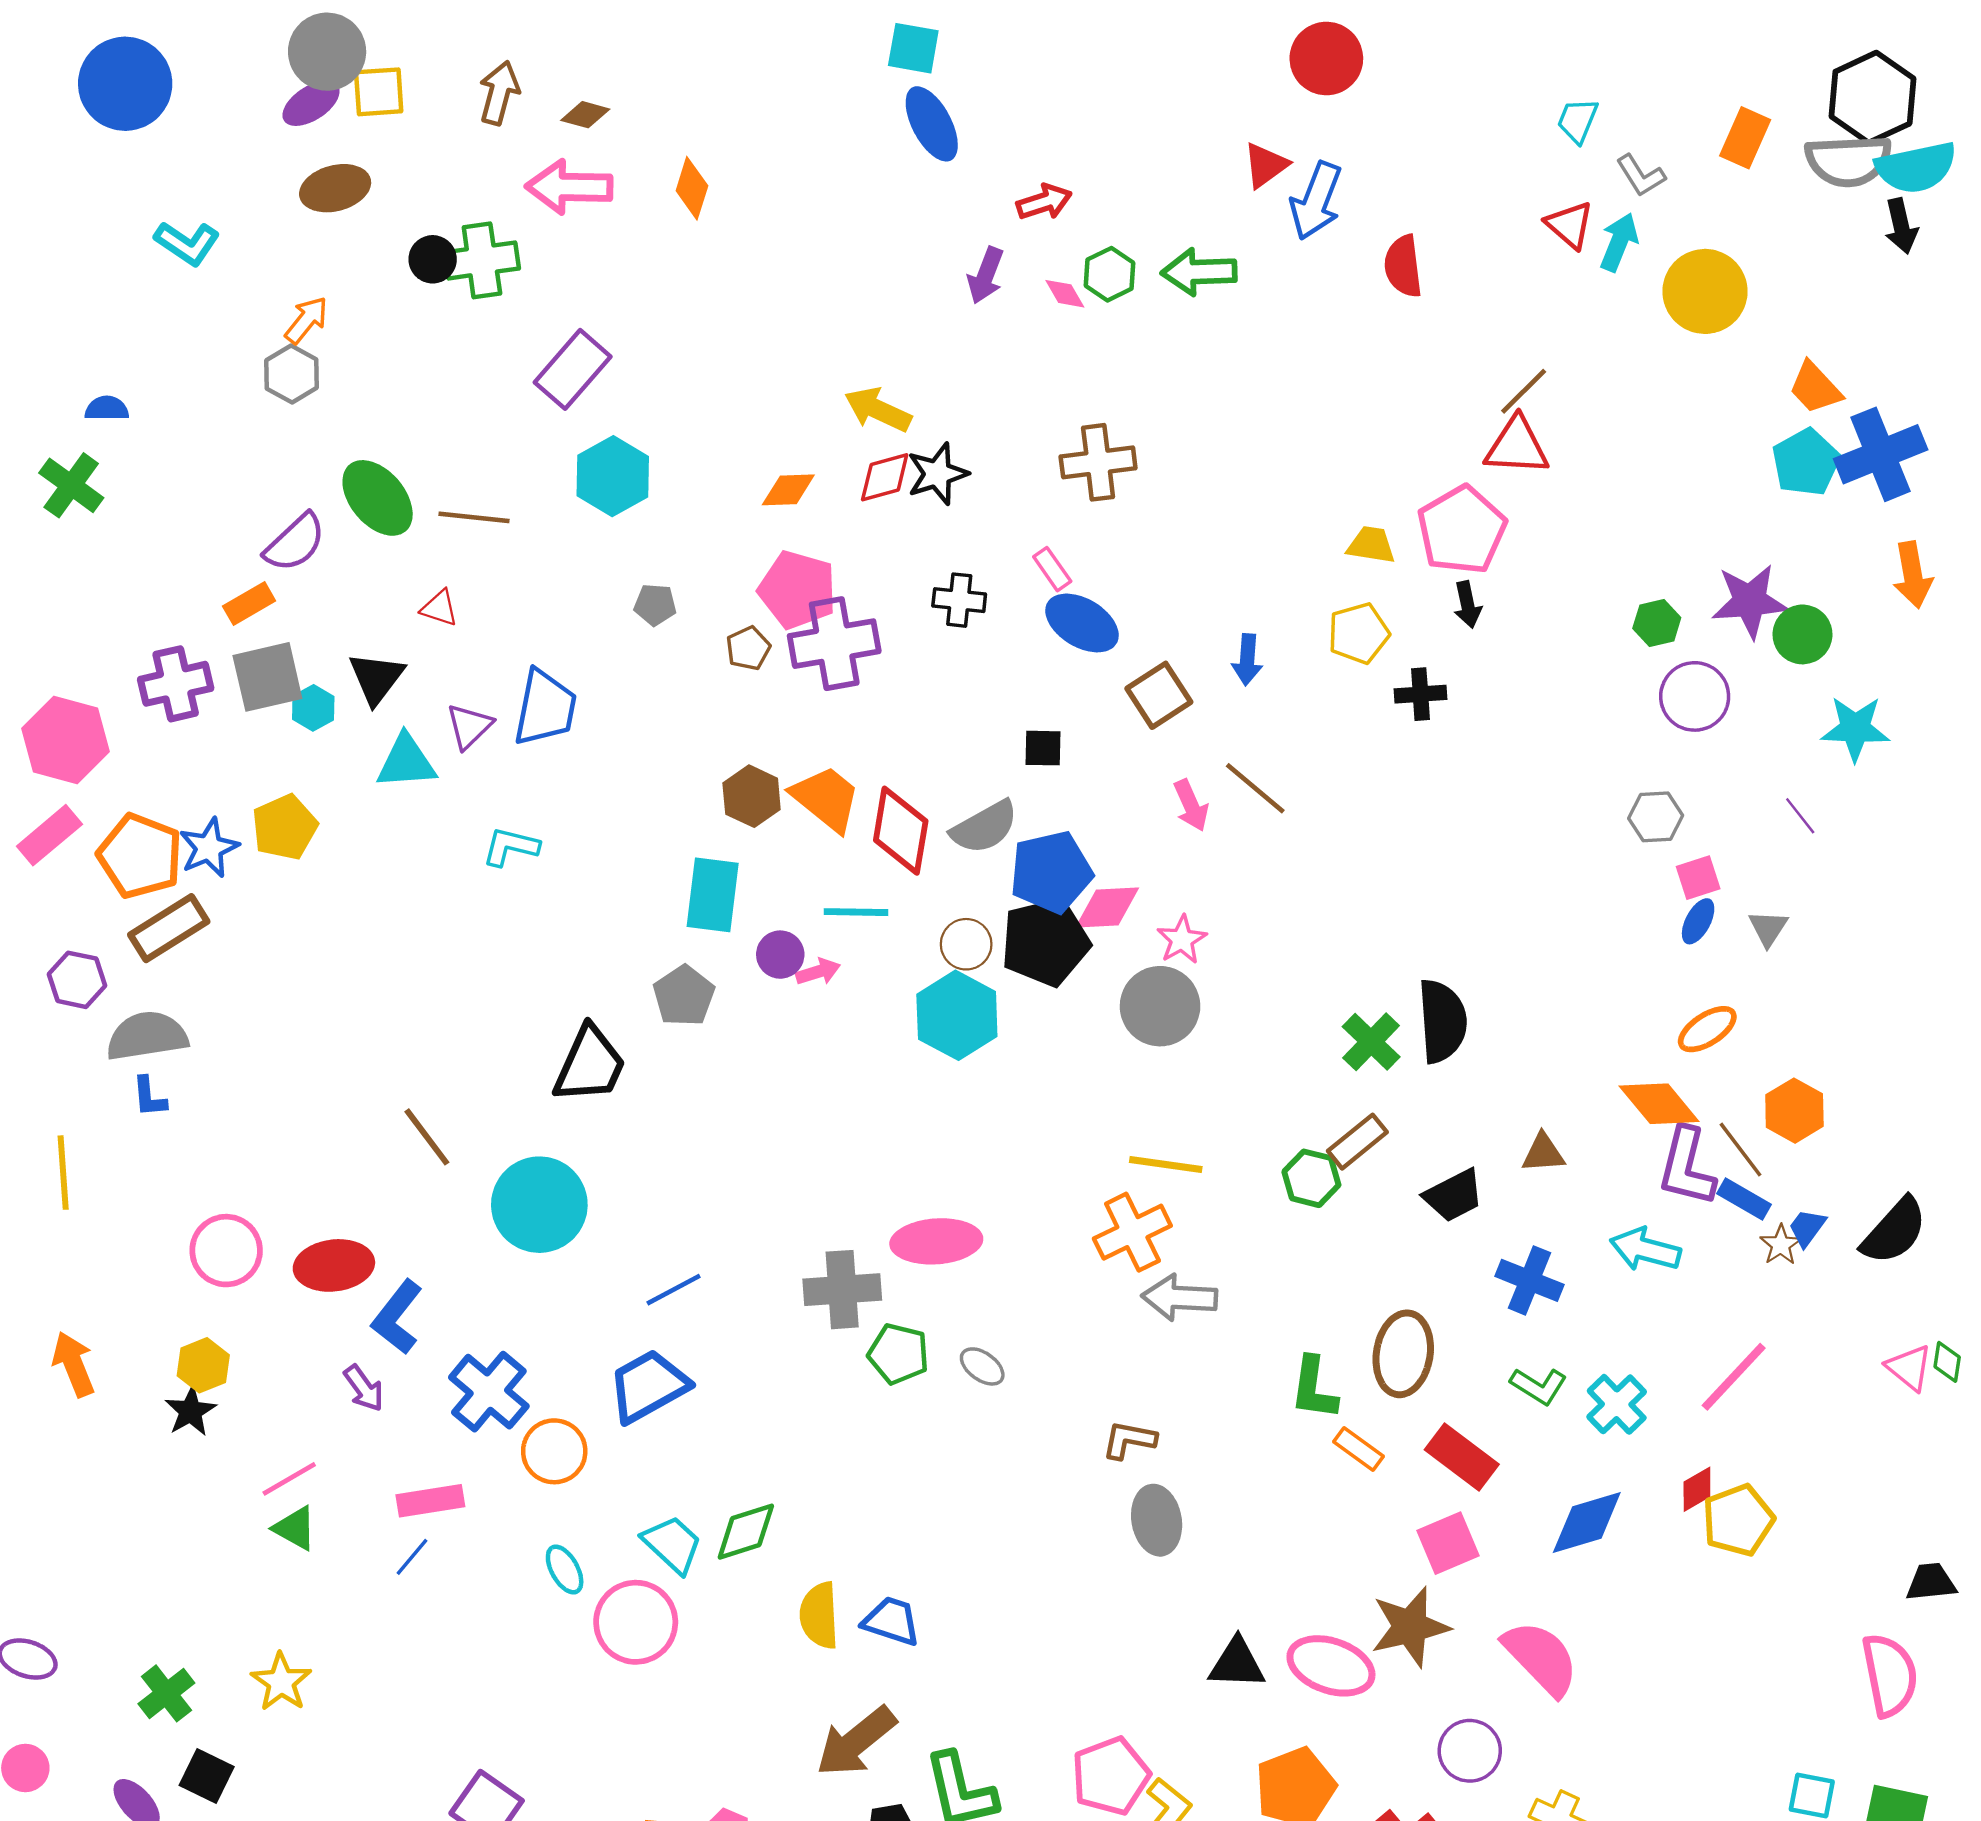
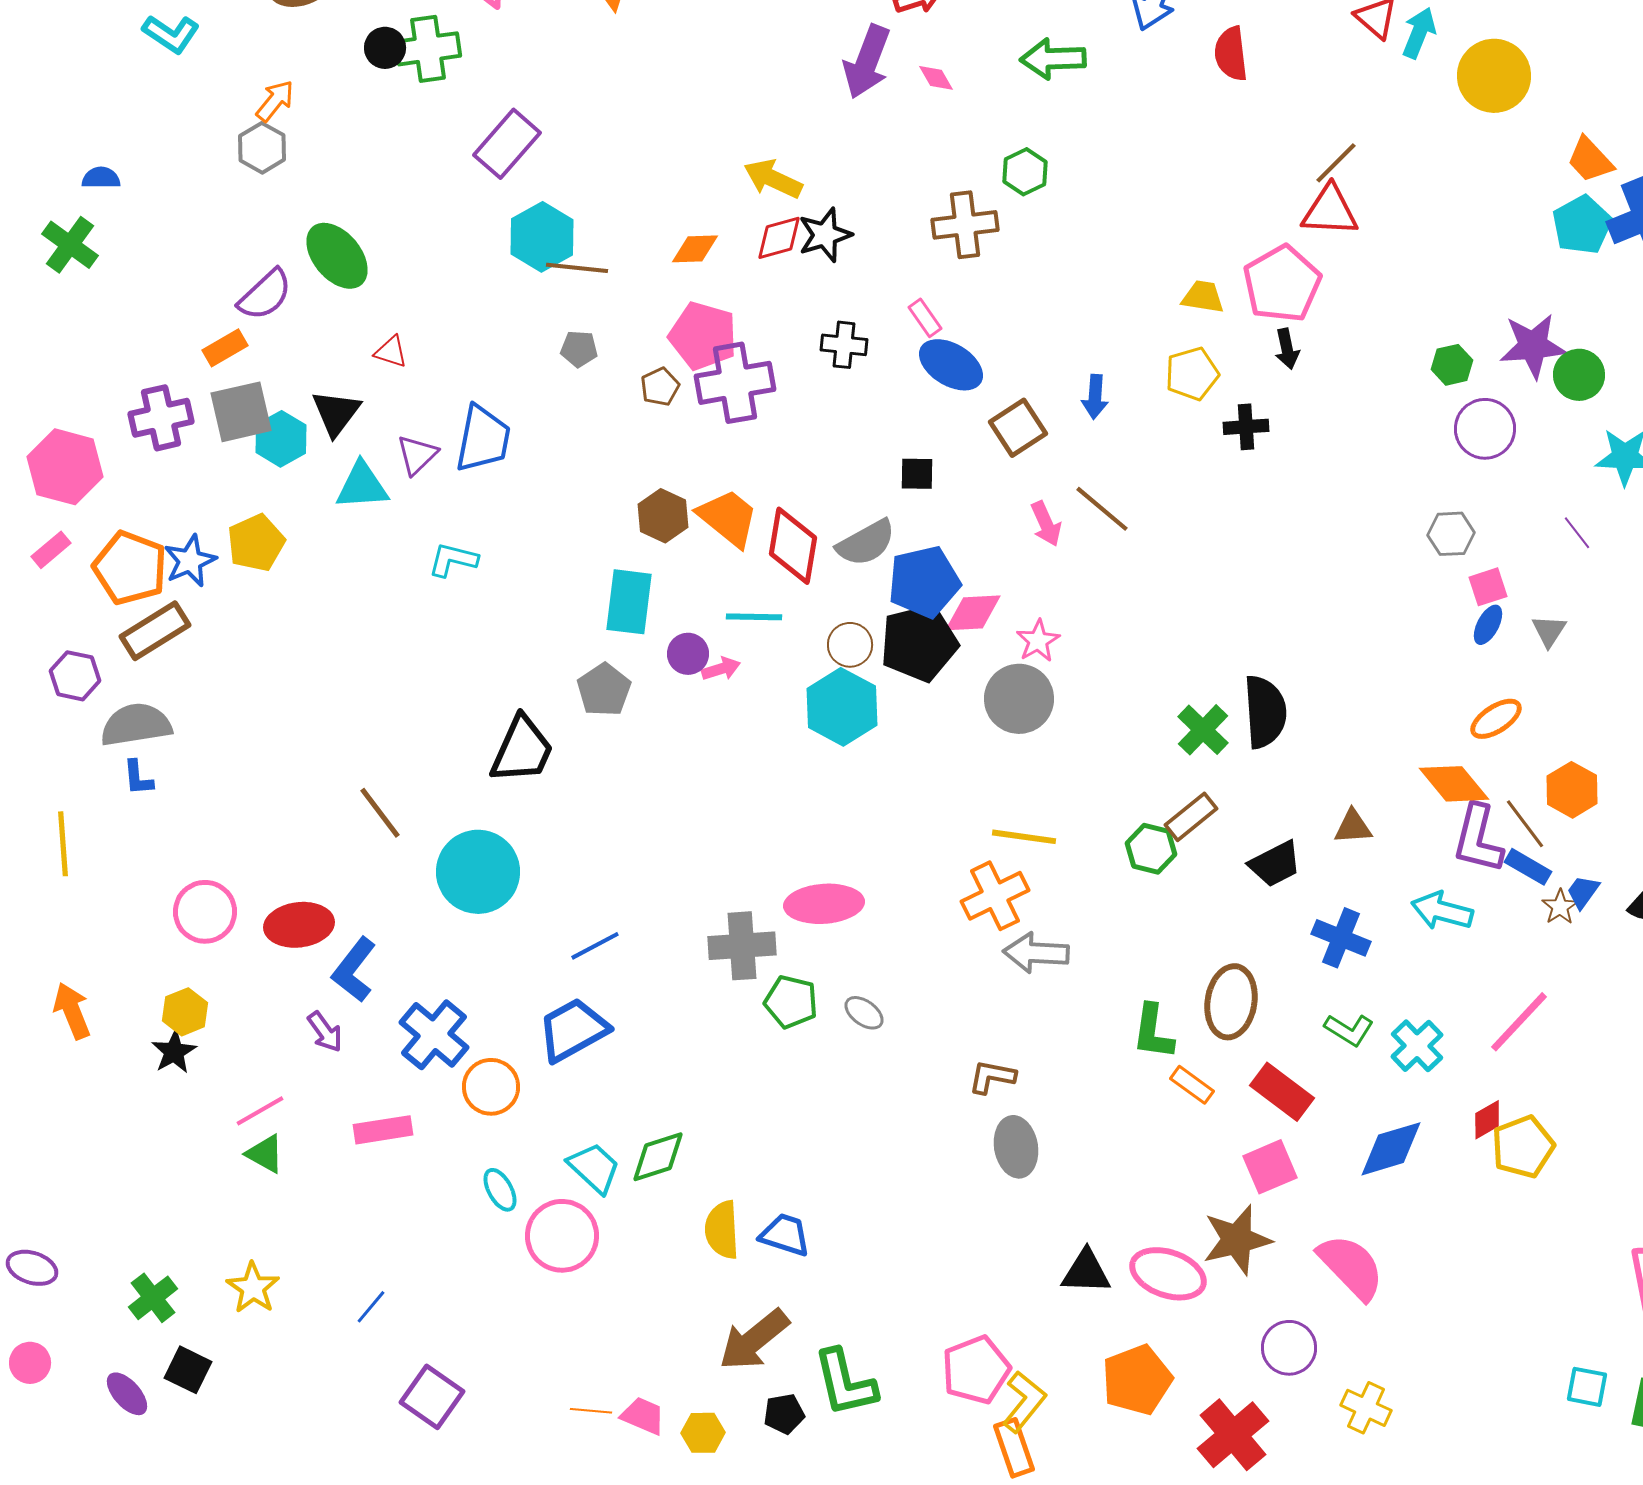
green hexagon: (1110, 274) -> (1025, 172), moved
purple arrow: (986, 275) -> (867, 62), size x1.5
brown line: (474, 517) -> (577, 268), moved
cyan hexagon: (313, 708) -> (281, 439), size x1.4
pink rectangle: (49, 835) -> (51, 550), size x0.7
blue line: (412, 1557) -> (371, 1307), moved

